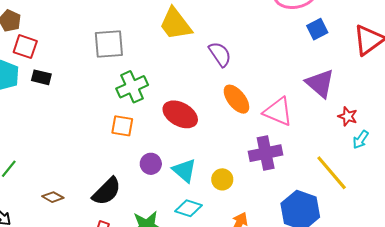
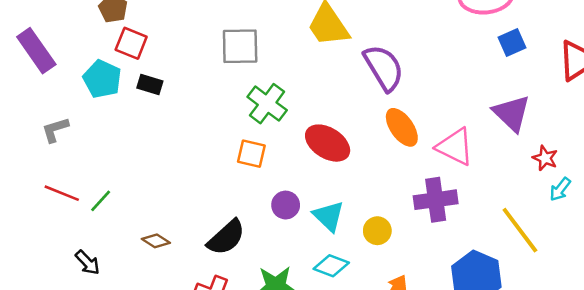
purple semicircle: (220, 54) -> (384, 68), size x1.4
green cross: (132, 87) -> (267, 104), turned -32

